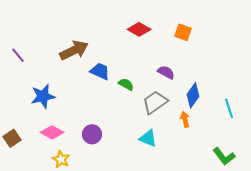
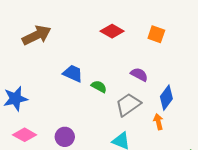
brown arrow: (74, 50) -> (37, 35), moved

